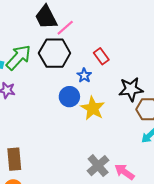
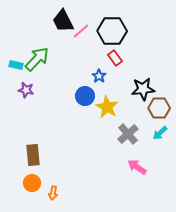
black hexagon: (55, 53) -> (112, 31), moved
gray cross: (98, 166) -> (128, 134), moved

